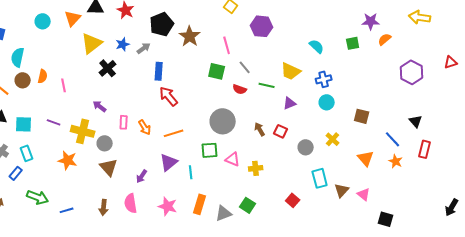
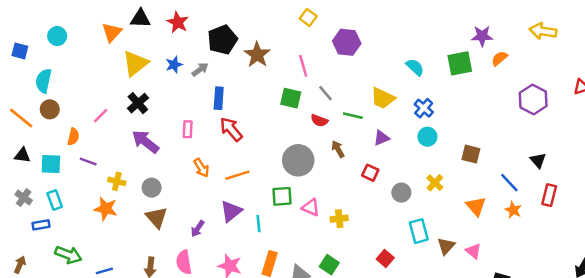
cyan circle: (43, 21) -> (57, 36), moved
green square: (353, 43) -> (460, 63), size x1.5
black cross: (108, 68) -> (138, 103), moved
orange semicircle: (43, 76) -> (73, 137), moved
blue cross: (324, 79) -> (424, 108), turned -35
pink line: (64, 85) -> (101, 116), turned 56
purple arrow: (100, 106) -> (145, 142), size x1.6
pink rectangle: (124, 122) -> (188, 129), moved
brown arrow: (260, 129) -> (338, 149), moved
yellow cross: (83, 131) -> (117, 181), moved, size x0.6
blue rectangle: (16, 173) -> (41, 225), turned 40

